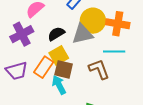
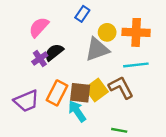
yellow circle: (93, 21) -> (107, 32), size x0.6
purple cross: (22, 34) -> (40, 59), moved, size x0.6
black semicircle: (56, 34) -> (54, 52), moved
yellow square: (59, 55) -> (97, 90), moved

